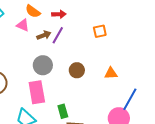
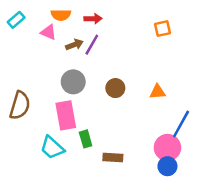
orange semicircle: (33, 11) -> (61, 15), turned -35
orange square: (100, 31) -> (162, 29), moved
green rectangle: (63, 111) -> (86, 139), moved

